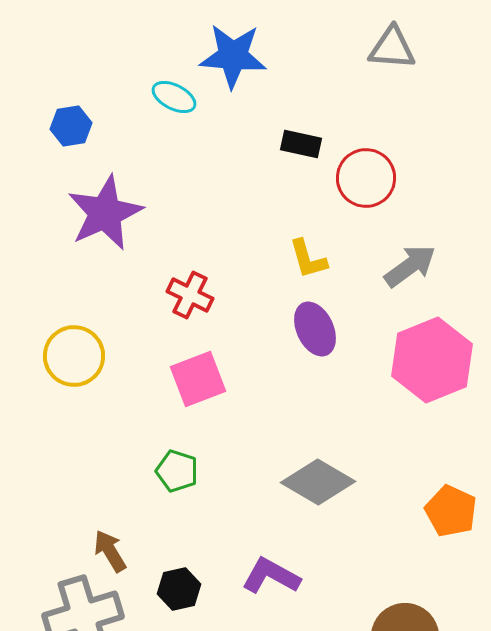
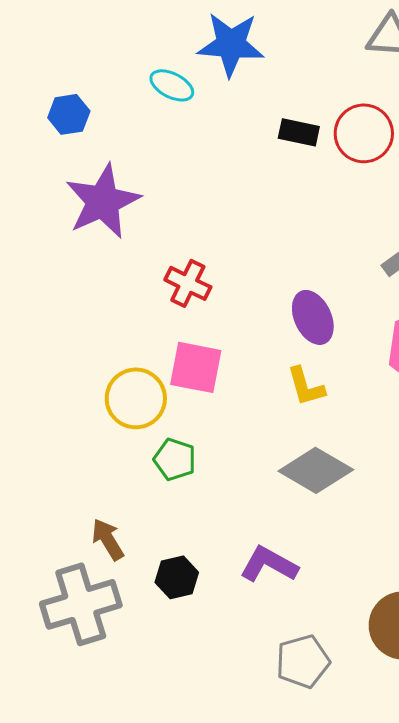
red circle: (366, 178) -> (364, 133), moved
yellow L-shape: (308, 259) -> (306, 386), moved
yellow circle: (74, 356) -> (136, 398), moved
pink square: (198, 379) -> (196, 367), turned 32

